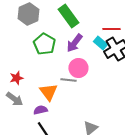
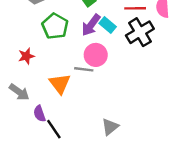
cyan rectangle: (100, 43) -> (108, 25), moved
red star: (16, 78) -> (26, 56), moved
purple semicircle: (40, 110) -> (39, 114), moved, turned -96

